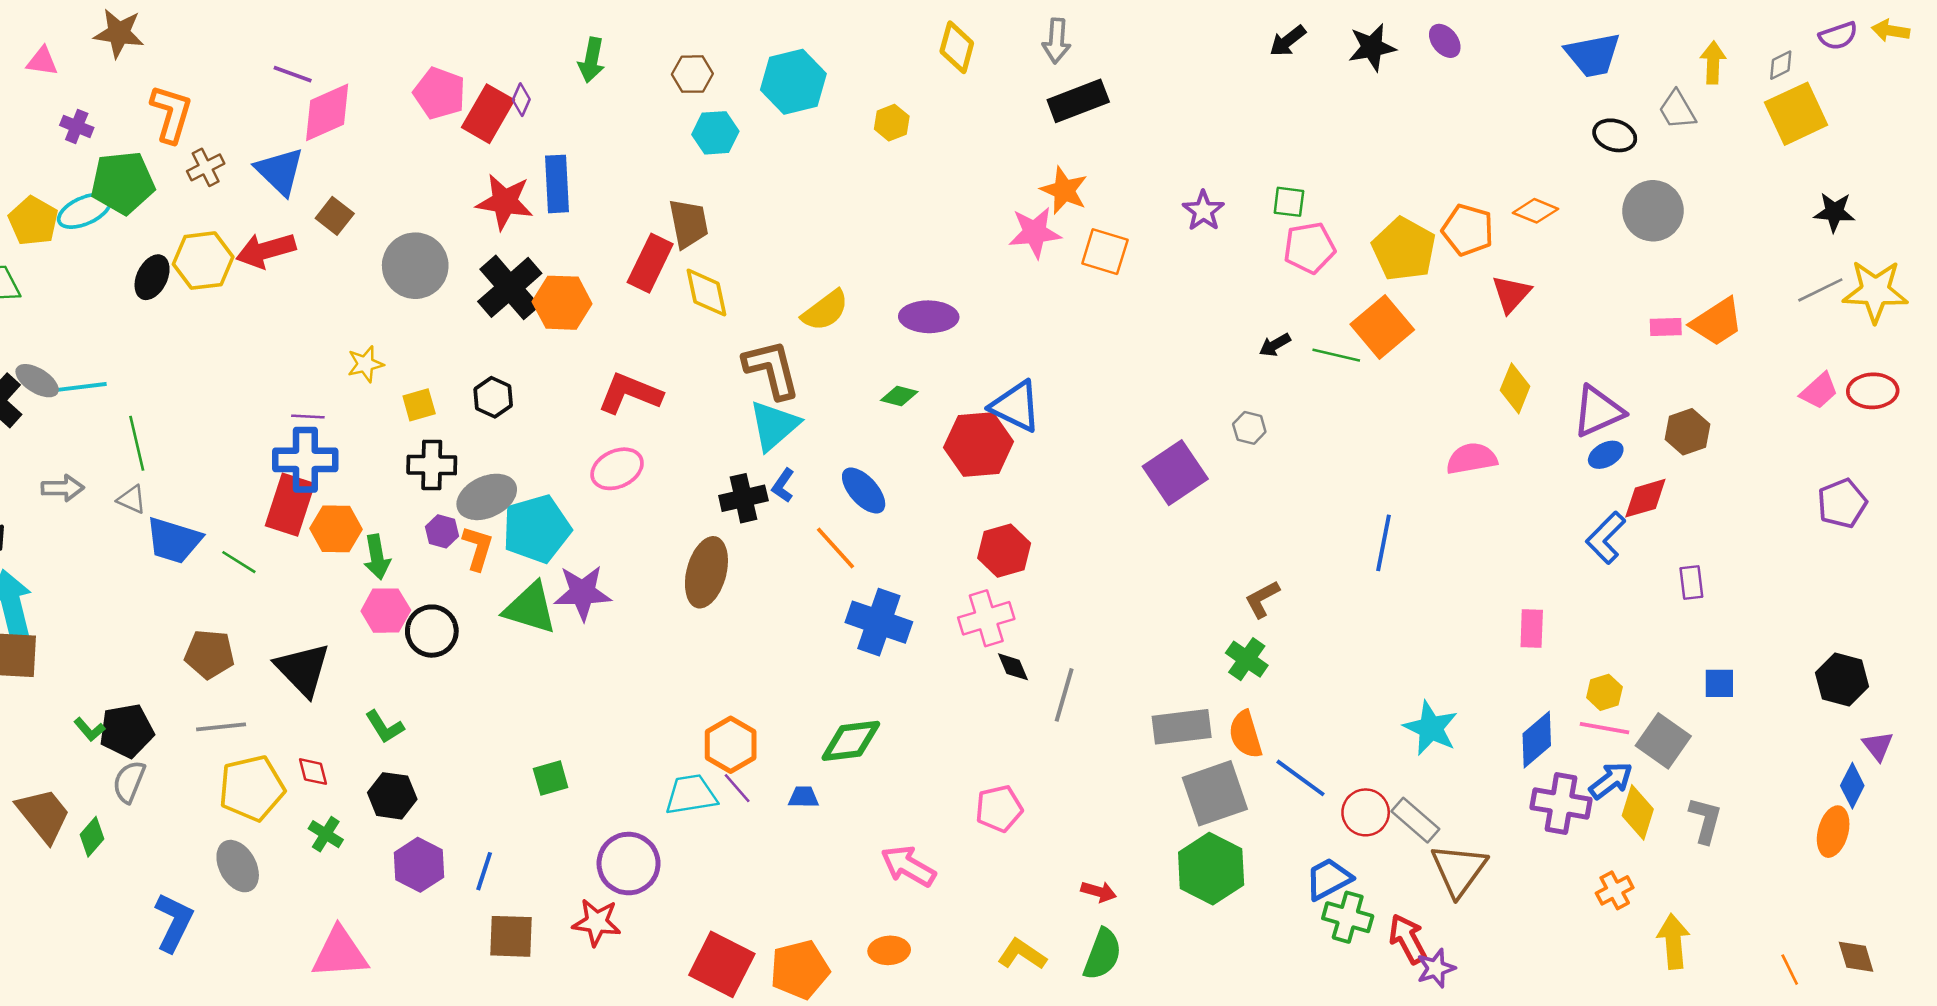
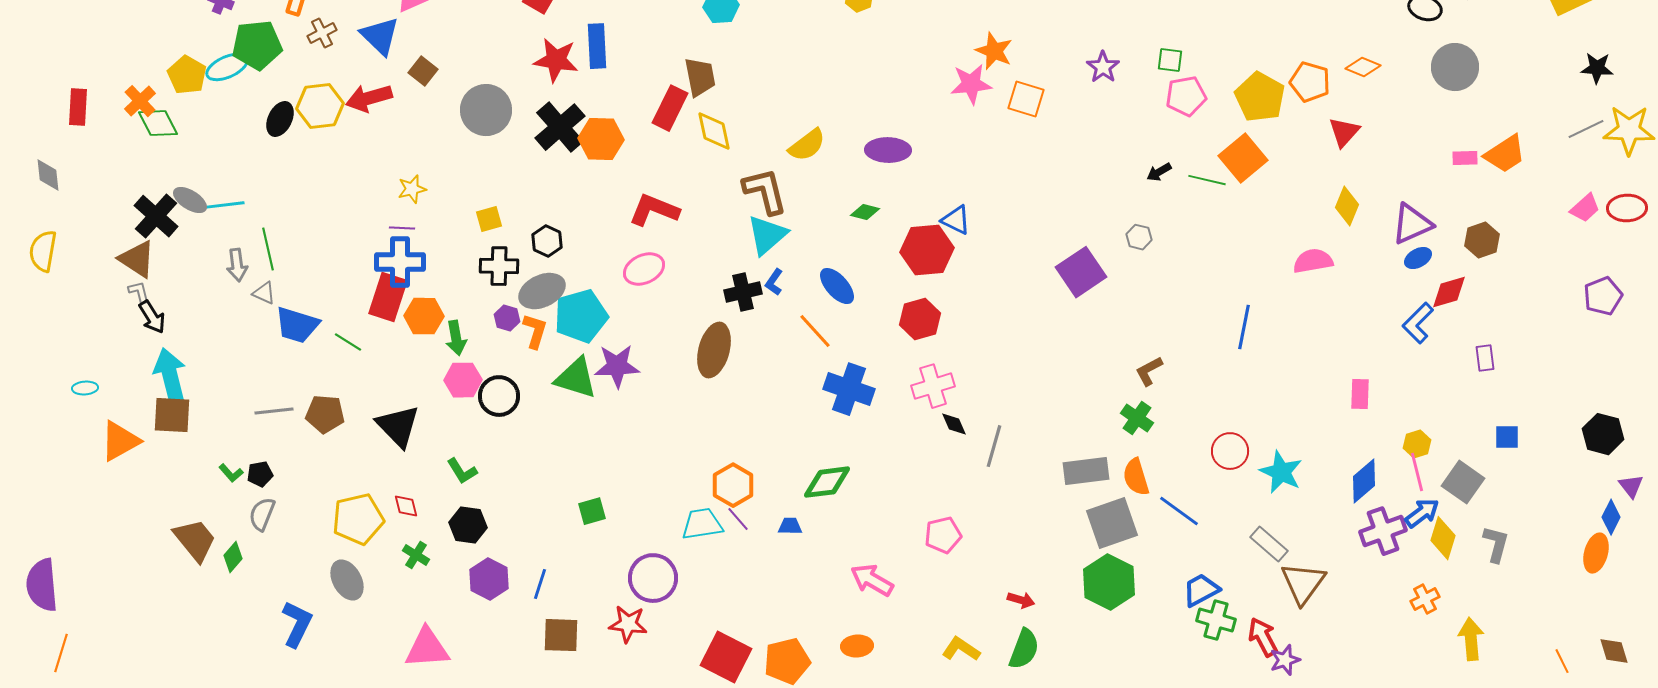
yellow star: (365, 364) -> (412, 189), moved
black hexagon: (493, 397) -> (547, 241), moved
blue triangle: (1016, 406) -> (956, 220), size x0.7
gray arrow: (63, 488) -> (237, 265), moved, turned 84
red hexagon: (1004, 551) -> (920, 319), moved
gray line: (221, 727) -> (274, 411), moved
pink line: (1604, 728) -> (1417, 472), turned 66
black pentagon: (127, 731) -> (260, 474), size x0.6
purple cross: (1561, 803) -> (1383, 531), turned -30
red circle: (1366, 812) -> (1230, 451), moved

